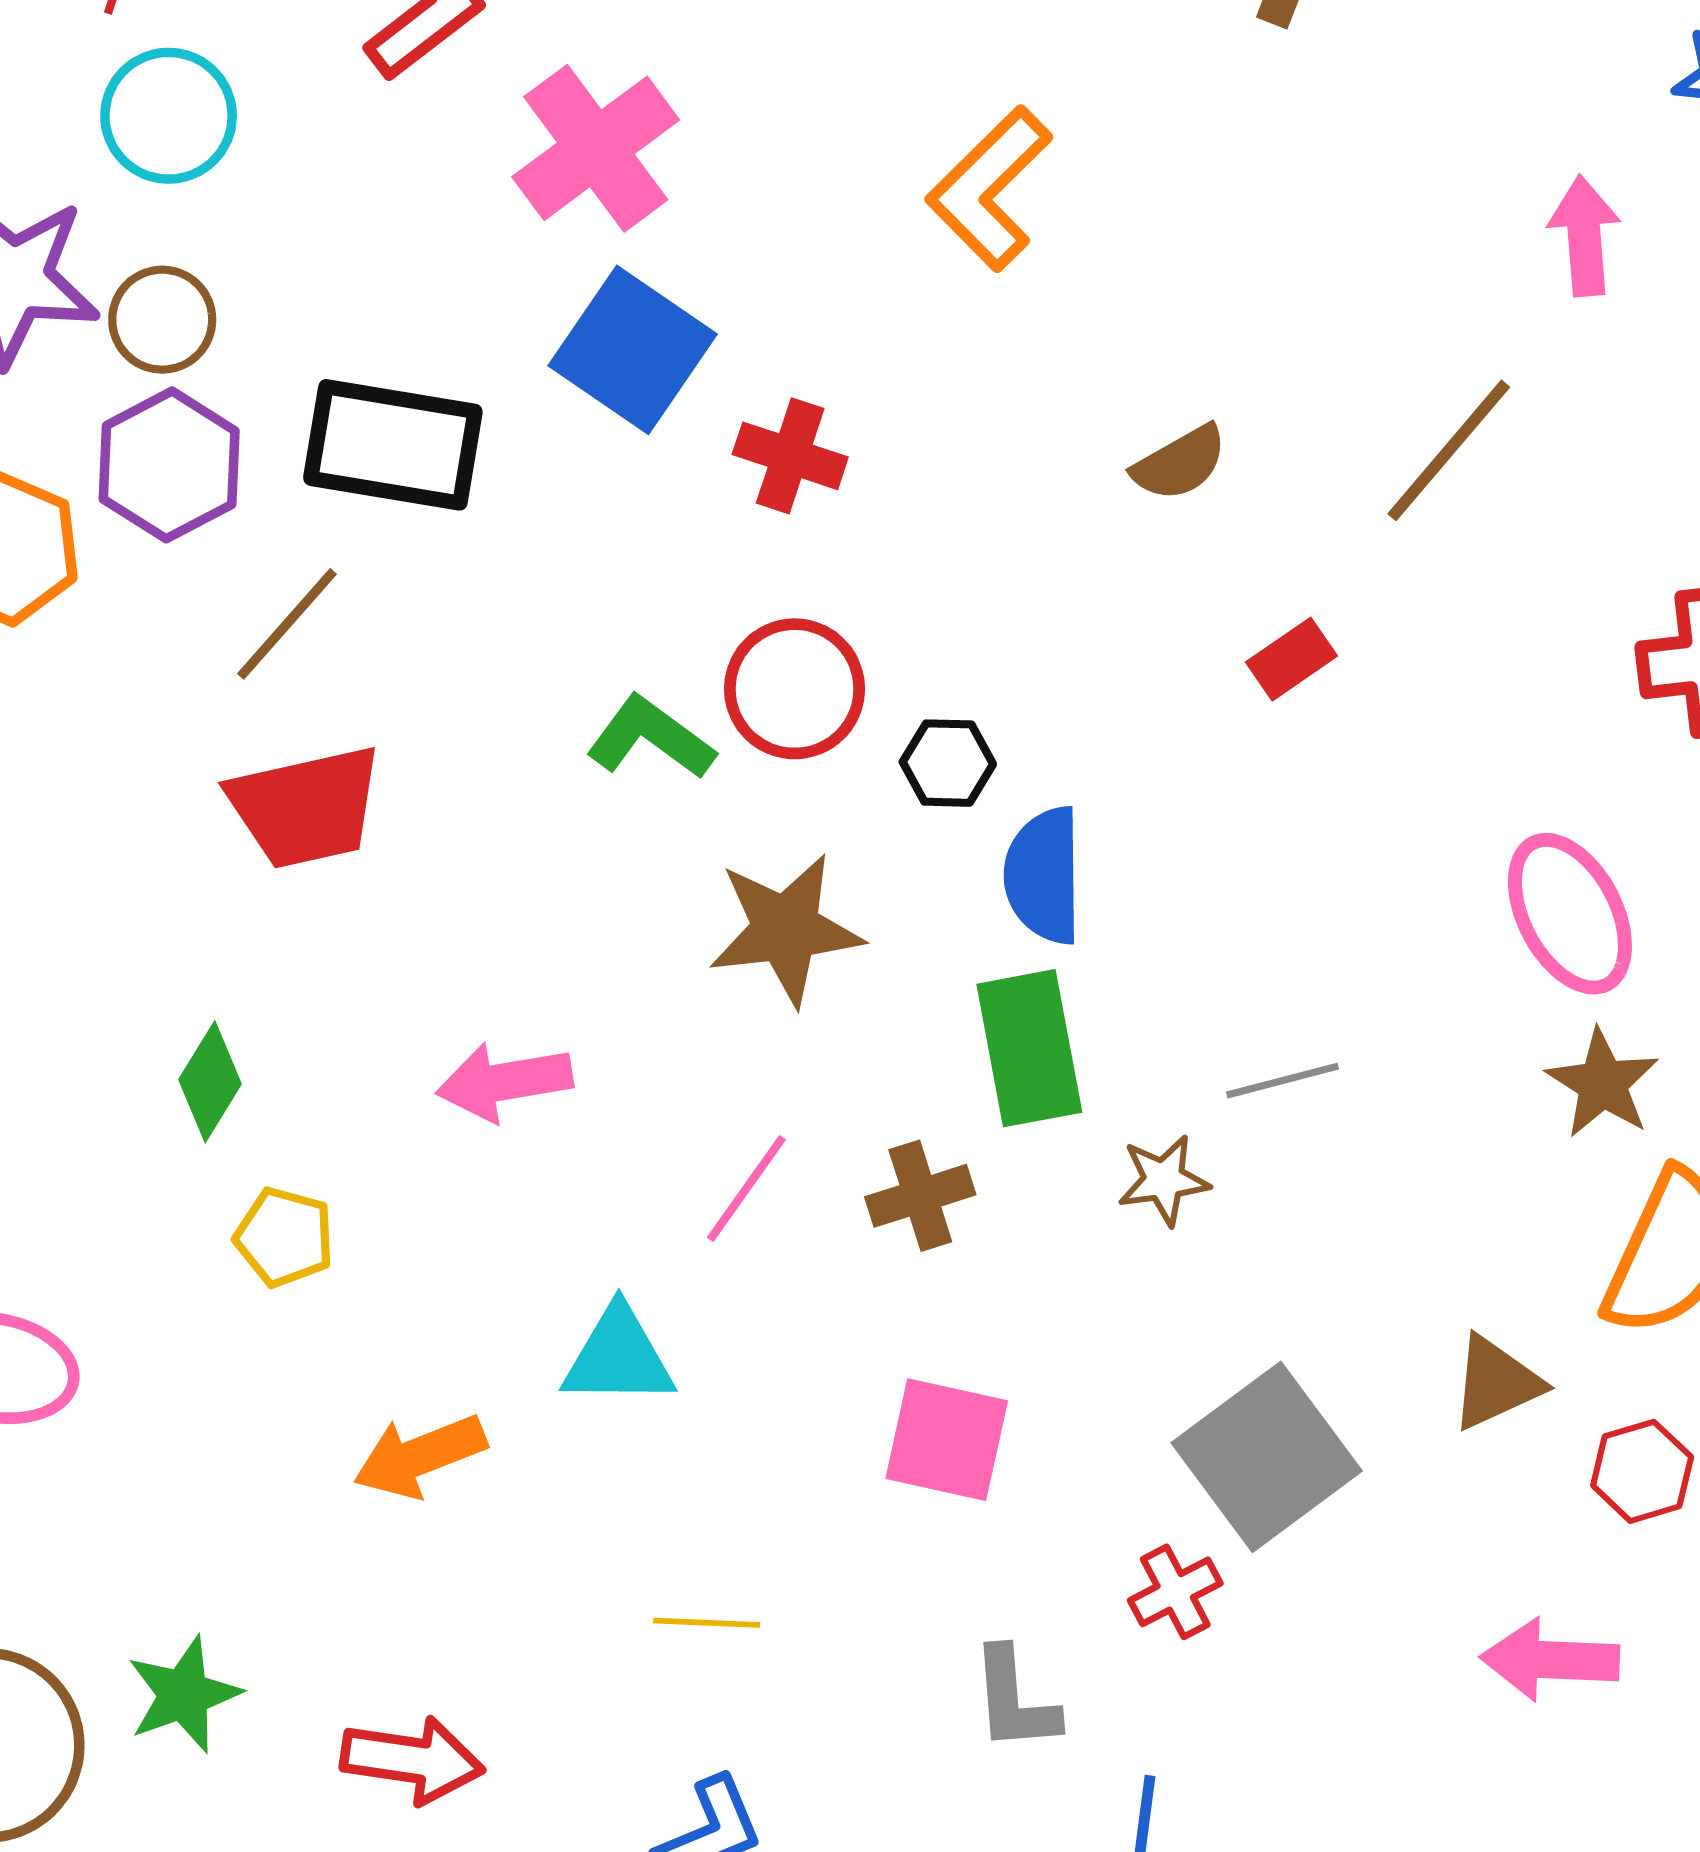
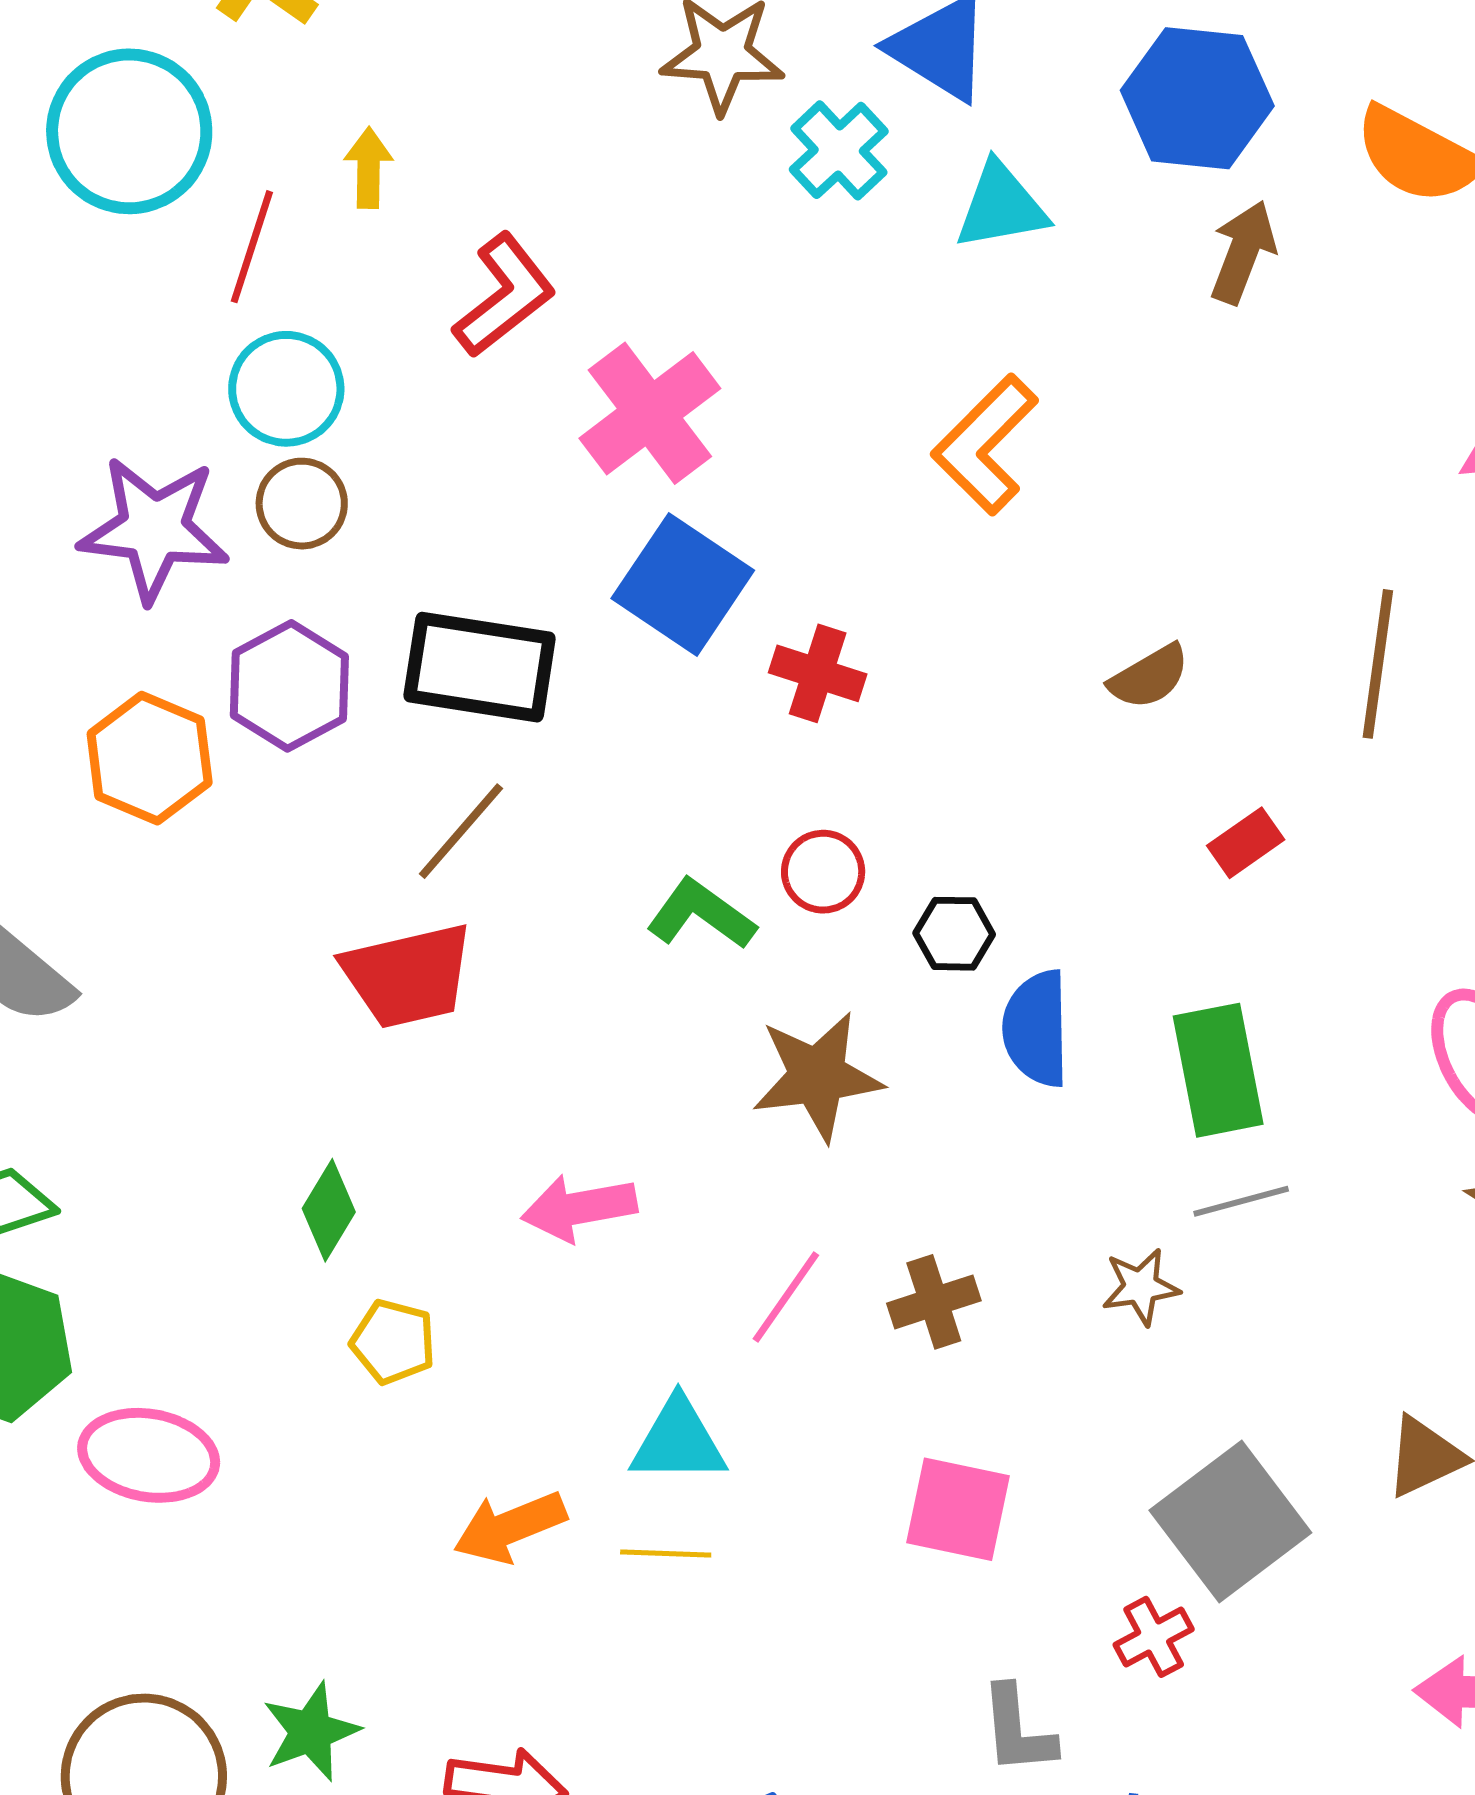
brown circle: (162, 320) -> (302, 504), moved
brown line: (1449, 450) -> (1378, 664), turned -32
brown line: (287, 624) -> (461, 831), moved
red circle: (795, 689) -> (823, 872), size x0.7
green rectangle: (1029, 1048) -> (1218, 1070), moved
yellow line: (707, 1623) -> (666, 1553), moved

